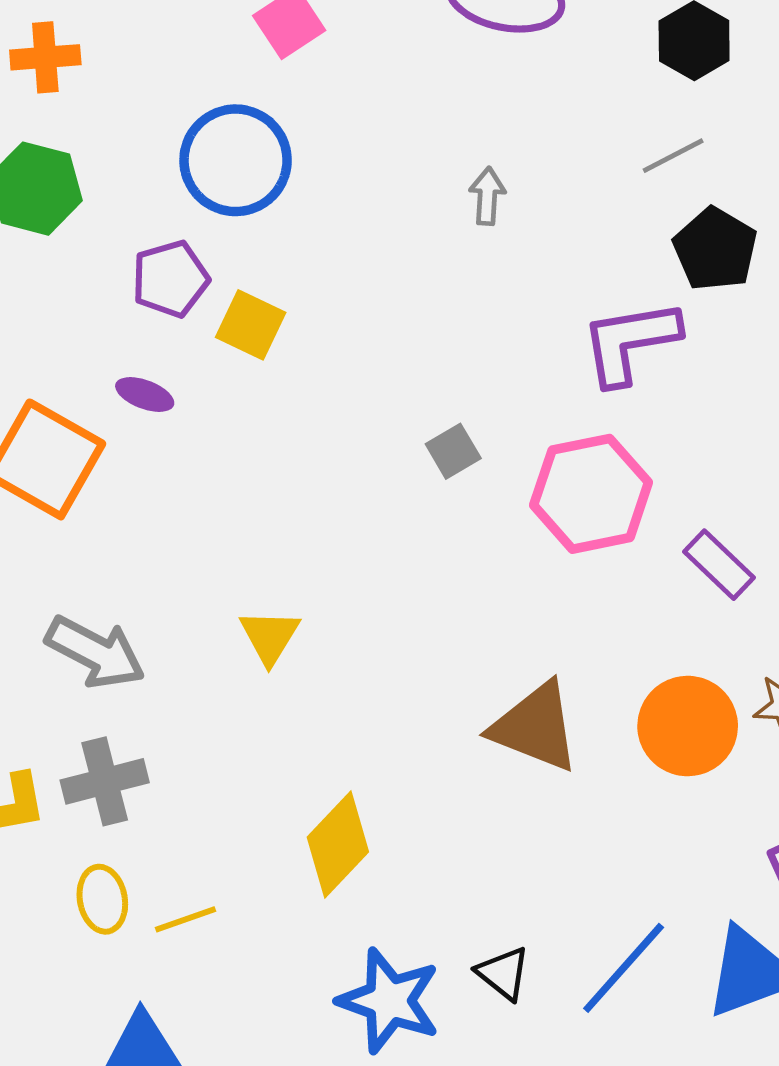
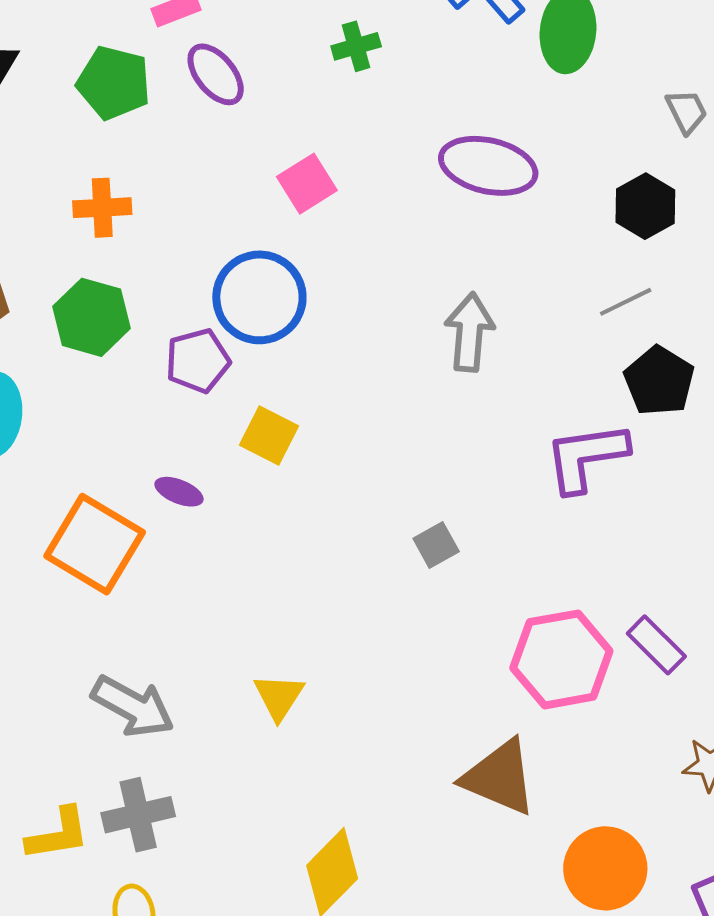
gray arrow: (487, 196) -> (469, 332), size x1.6
purple pentagon: (170, 279) -> (198, 361), moved
pink hexagon: (591, 494) -> (561, 659), moved
orange circle: (688, 726) -> (605, 868), moved

